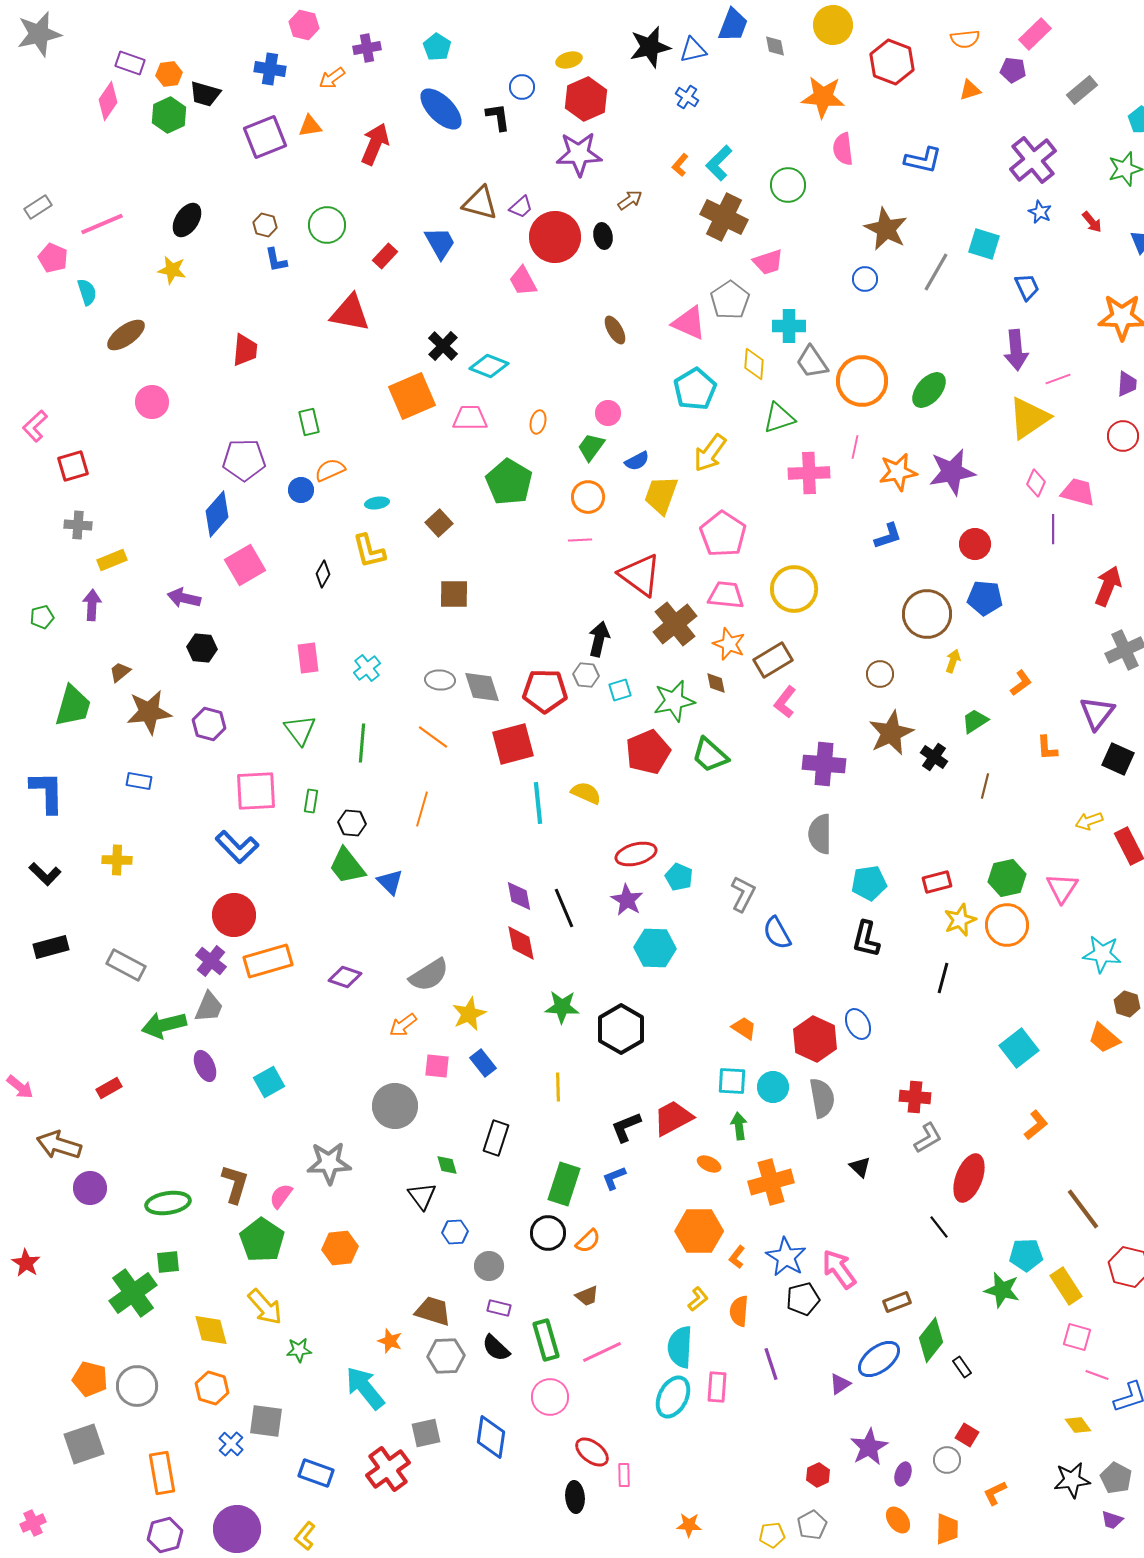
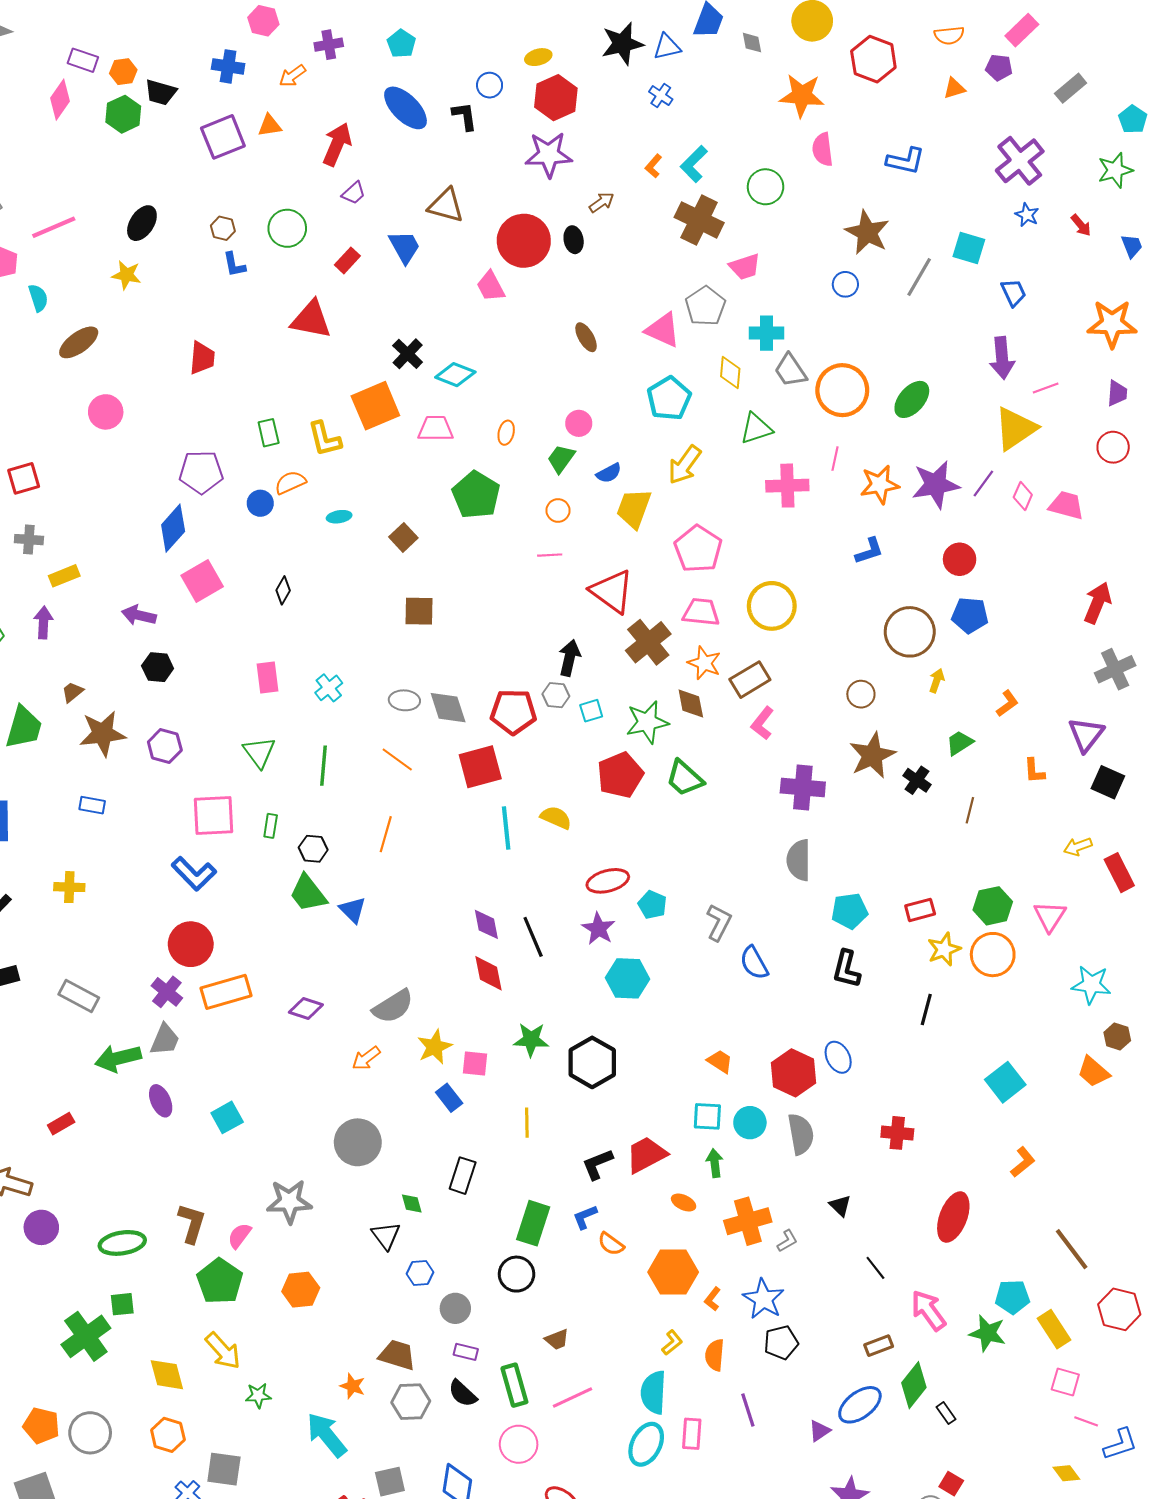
purple trapezoid: (521, 207) -> (354, 193), moved
orange circle: (588, 497) -> (558, 510), size x0.7
purple line: (1053, 529) -> (983, 484), moved, turned 36
yellow L-shape: (369, 551) -> (325, 439), moved
brown diamond: (716, 683) -> (691, 703), size x1.4
pink square: (437, 1066) -> (475, 1063), moved
gray L-shape: (928, 1138) -> (787, 1241), moved, size x0.7
black line: (939, 1227) -> (875, 1268), moved
orange semicircle: (588, 1241) -> (611, 1244), moved, turned 80
pink arrow: (839, 1269) -> (928, 1310), moved

